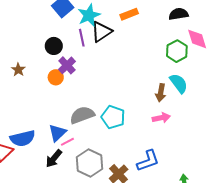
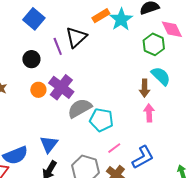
cyan star: (89, 15) -> (121, 19), moved
purple cross: (67, 65) -> (61, 87), moved, size x1.4
gray semicircle: (82, 115) -> (80, 108), moved
pink arrow: (161, 118) -> (149, 113), turned -72
pink line: (67, 142) -> (114, 148), moved

